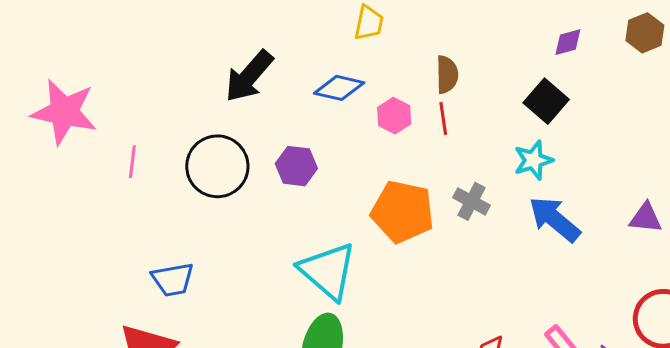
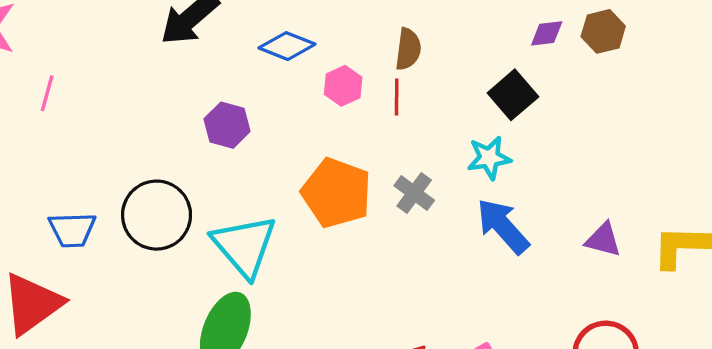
brown hexagon: (645, 33) -> (603, 31), moved
black circle: (217, 166) -> (157, 215), moved

